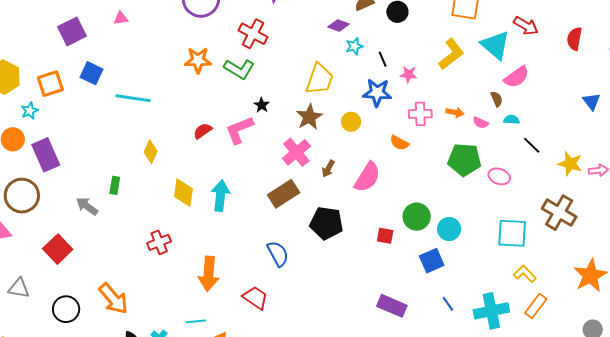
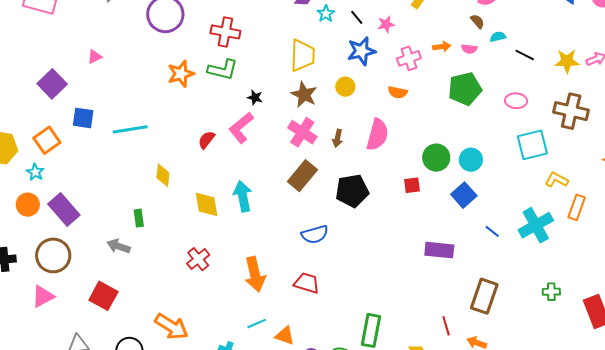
pink ellipse: (499, 176) -> (516, 101), moved
blue semicircle: (278, 254) -> (315, 234), turned 120

